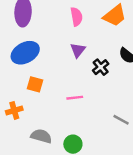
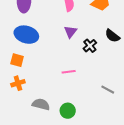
blue ellipse: (25, 53) -> (26, 35), turned 45
orange square: (35, 84) -> (17, 60), moved

